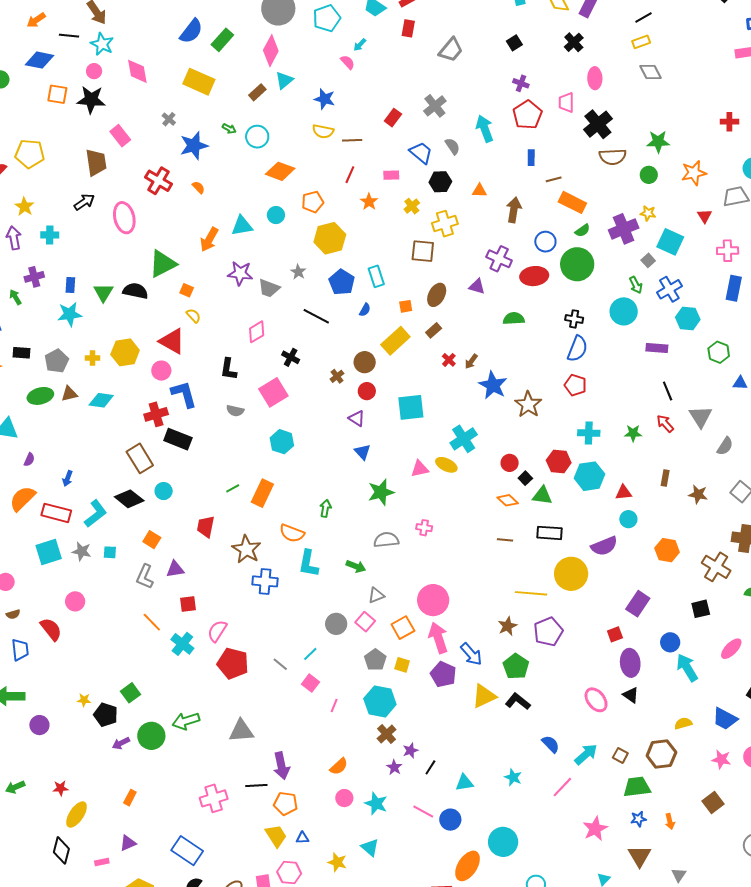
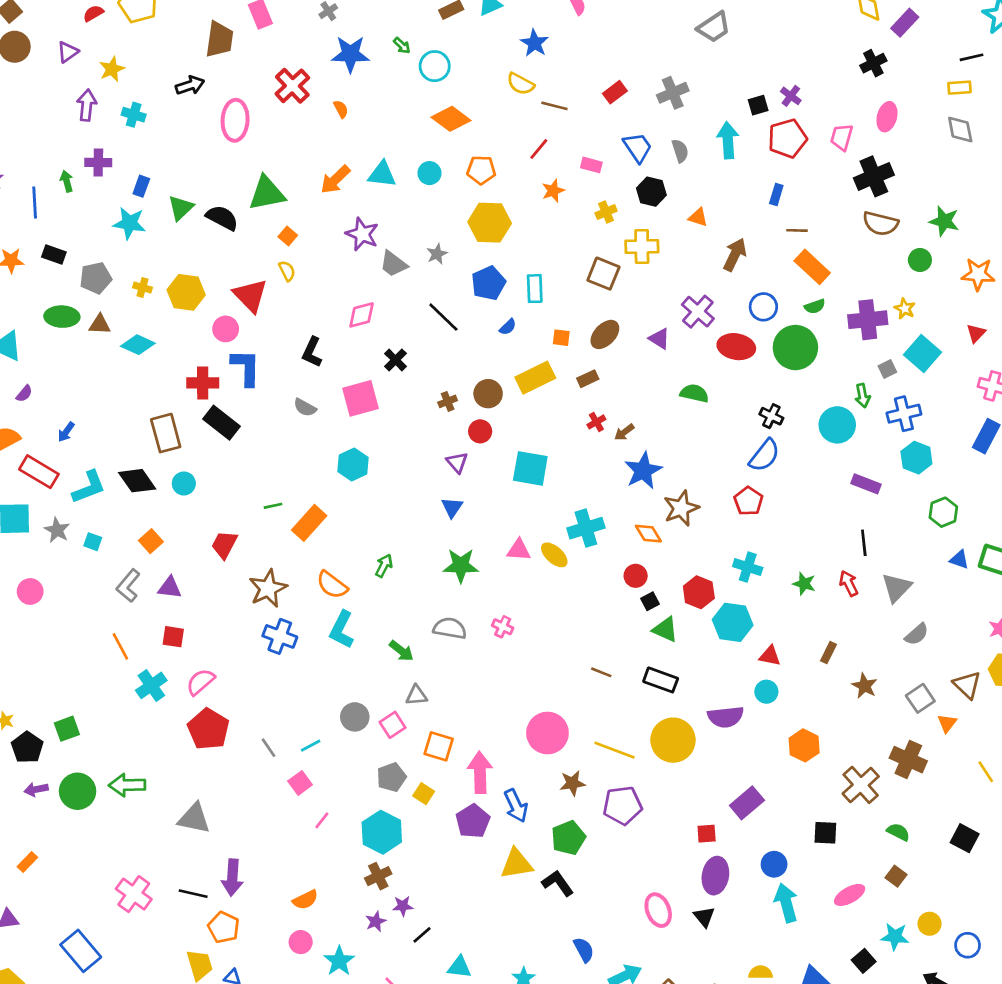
black square: (514, 43) -> (758, 105), moved
orange diamond: (508, 500) -> (648, 534), moved
pink circle: (433, 600) -> (547, 733), moved
orange square: (403, 628) -> (439, 746), turned 30
pink cross: (214, 798) -> (134, 894), turned 36

